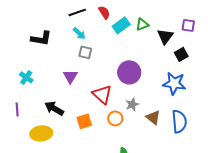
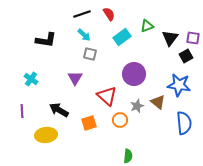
cyan rectangle: (121, 25) -> (122, 37), moved
purple square: (188, 25) -> (193, 38), moved
brown triangle: (153, 117) -> (158, 102), moved

